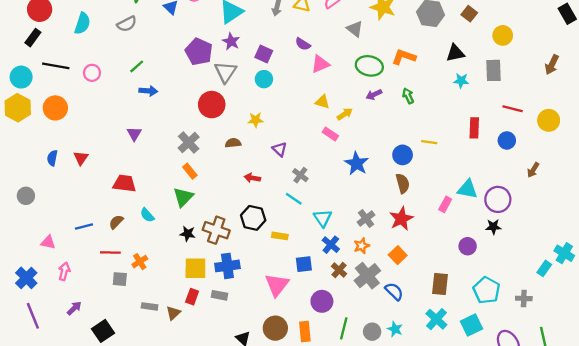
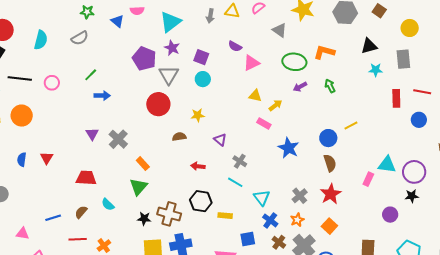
red rectangle: (474, 128) -> (396, 98), moved
gray cross: (189, 142) -> (118, 139), moved
yellow line: (429, 142) -> (351, 125), turned -32

